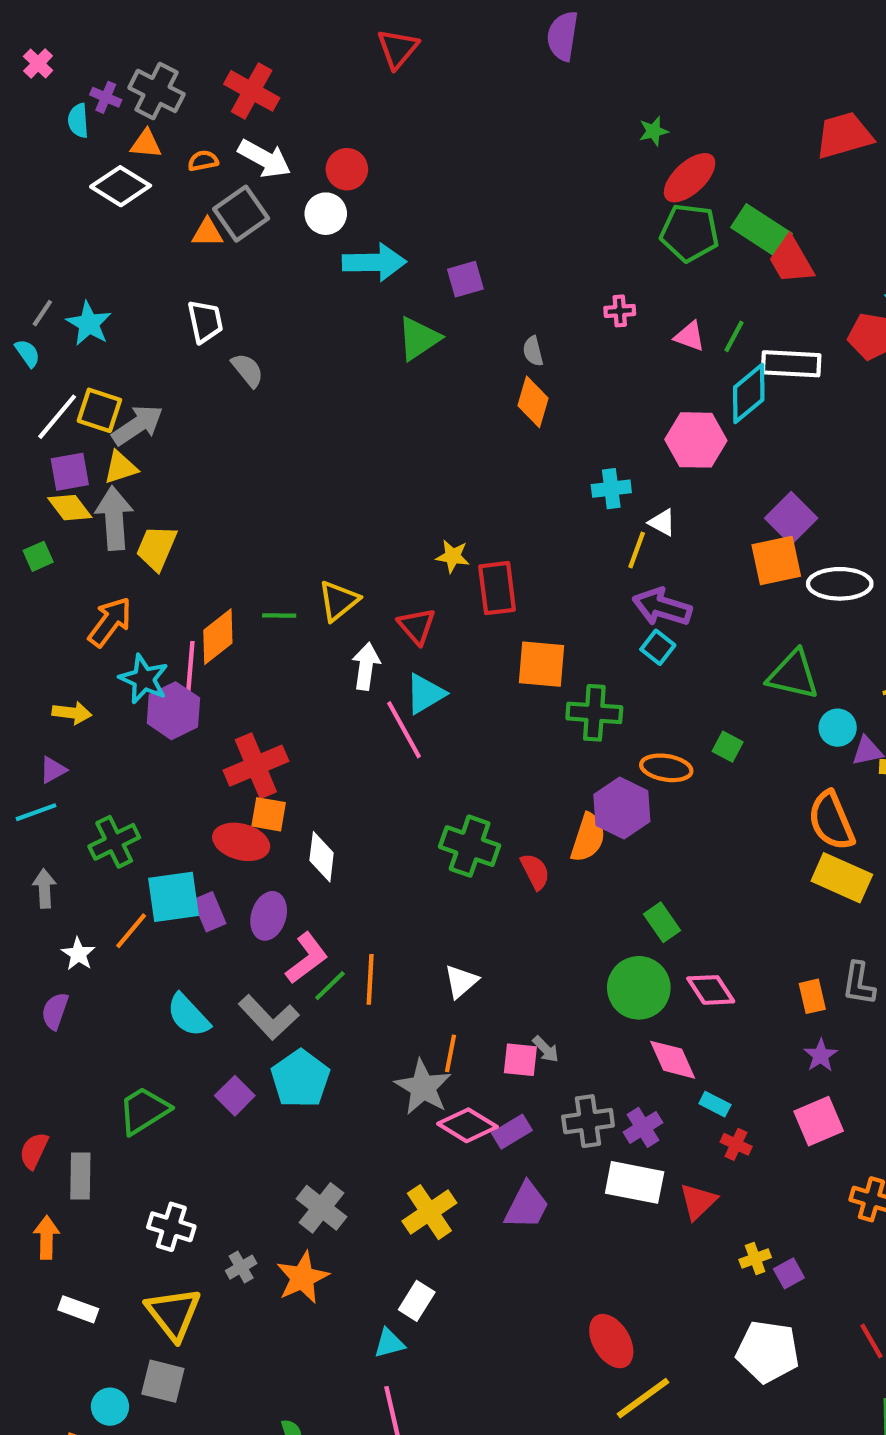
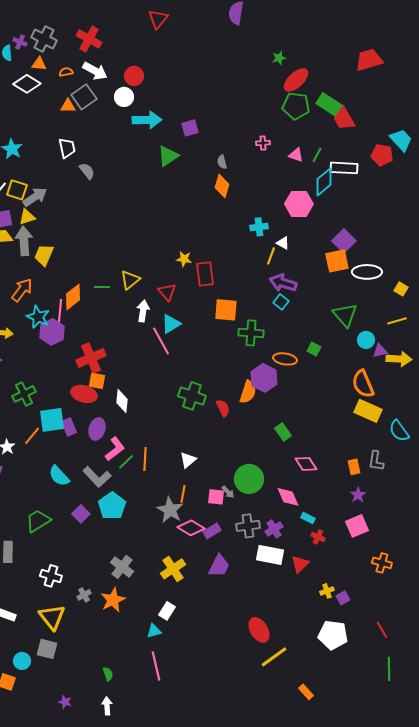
green triangle: (793, 675) -> (345, 315), turned 36
green circle: (639, 988) -> (249, 479), moved

